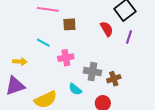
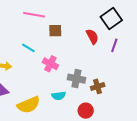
pink cross: (66, 58) -> (50, 64), turned 35
cyan semicircle: (75, 89) -> (59, 96), turned -48

